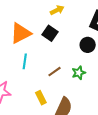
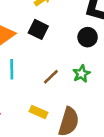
yellow rectangle: (41, 98) -> (38, 112), turned -32

